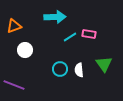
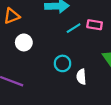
white semicircle: (79, 70) -> (81, 77), moved

